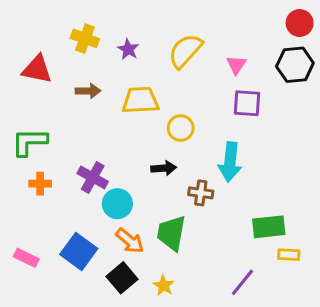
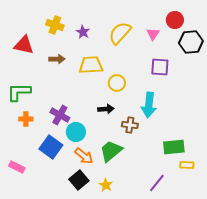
red circle: (300, 23) -> (175, 20), moved
pink triangle: (236, 65) -> (153, 34), moved
green trapezoid: (171, 233) -> (111, 151), turned 40
blue square: (79, 252) -> (51, 147), moved

